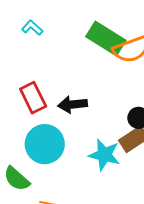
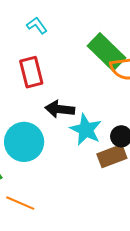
red rectangle: (33, 98) -> (31, 72), moved
cyan star: (104, 155) -> (86, 130), moved

